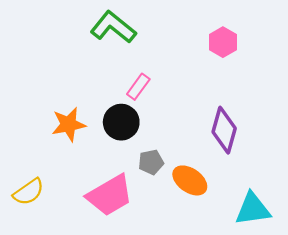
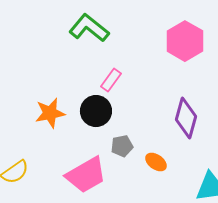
pink hexagon: (223, 42) -> (185, 41), size x1.5
orange ellipse: (190, 180) -> (156, 162), size x0.7

